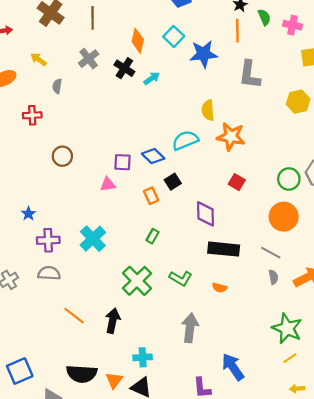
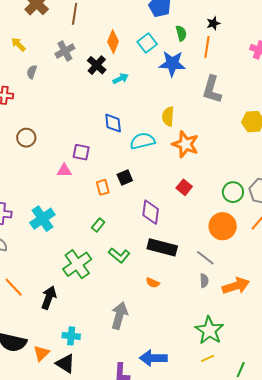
green semicircle: (264, 17) -> (181, 33), moved
blue diamond: (153, 156) -> (113, 123), moved, turned 30
green L-shape: (181, 278) -> (119, 255), moved
blue arrow: (233, 367) -> (153, 358), turned -64

